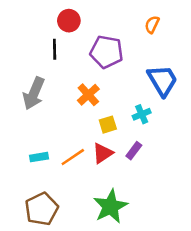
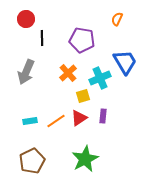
red circle: (69, 21) -> (26, 19), moved
cyan cross: (142, 114) -> (100, 78), moved, size x1.5
purple rectangle: (134, 151) -> (103, 116), turned -32

